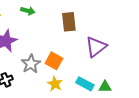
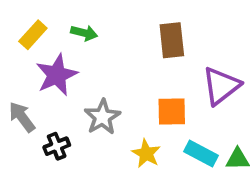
green arrow: (28, 11) -> (84, 33), moved
orange square: (54, 61) -> (172, 111), moved, turned -30

